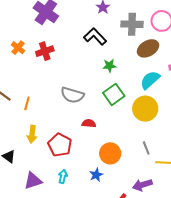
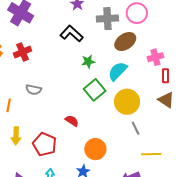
cyan semicircle: (150, 80) -> (118, 71), moved
gray semicircle: (72, 95) -> (34, 90), moved, size x0.7
red semicircle: (89, 123) -> (72, 121), turned 32
gray line: (146, 148) -> (136, 128), moved

